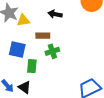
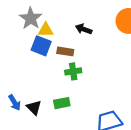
blue square: (17, 50) -> (41, 46), moved
green rectangle: (32, 66) -> (62, 103), moved, turned 64

